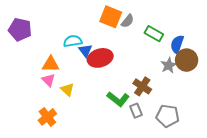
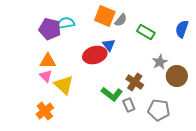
purple pentagon: (20, 29) -> (50, 29), moved
cyan semicircle: (73, 41) -> (66, 23), moved
blue semicircle: (177, 44) -> (182, 29), moved
blue triangle: (85, 51) -> (109, 45), moved
brown circle: (187, 60) -> (177, 76), moved
yellow triangle: (67, 90) -> (64, 85), size x1.5

